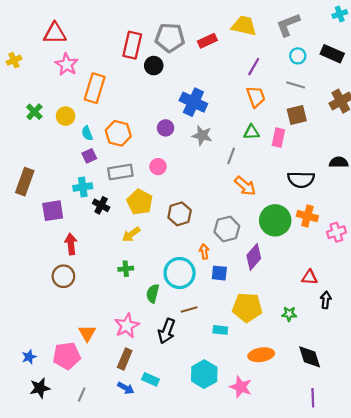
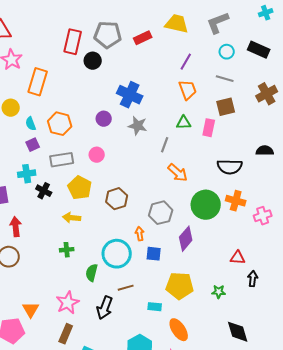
yellow arrow: (131, 234) -> (72, 218), turned 42
orange ellipse: (261, 355) -> (179, 330), moved, turned 65

